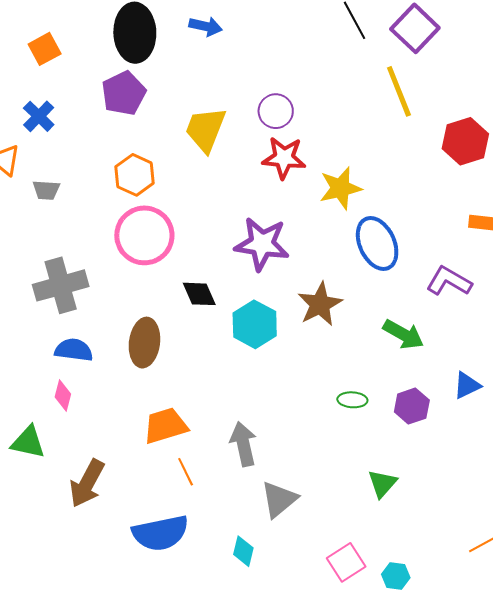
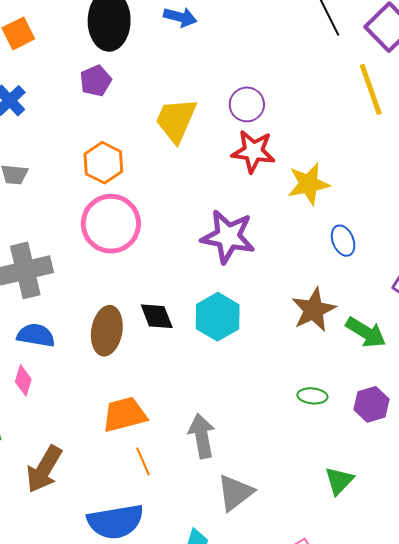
purple pentagon: (124, 93) -> (96, 81), size x0.7
blue ellipse: (377, 244) -> (343, 241), size x0.6
black diamond: (199, 294) -> (157, 316), moved
brown star: (320, 304) -> (314, 310), moved

